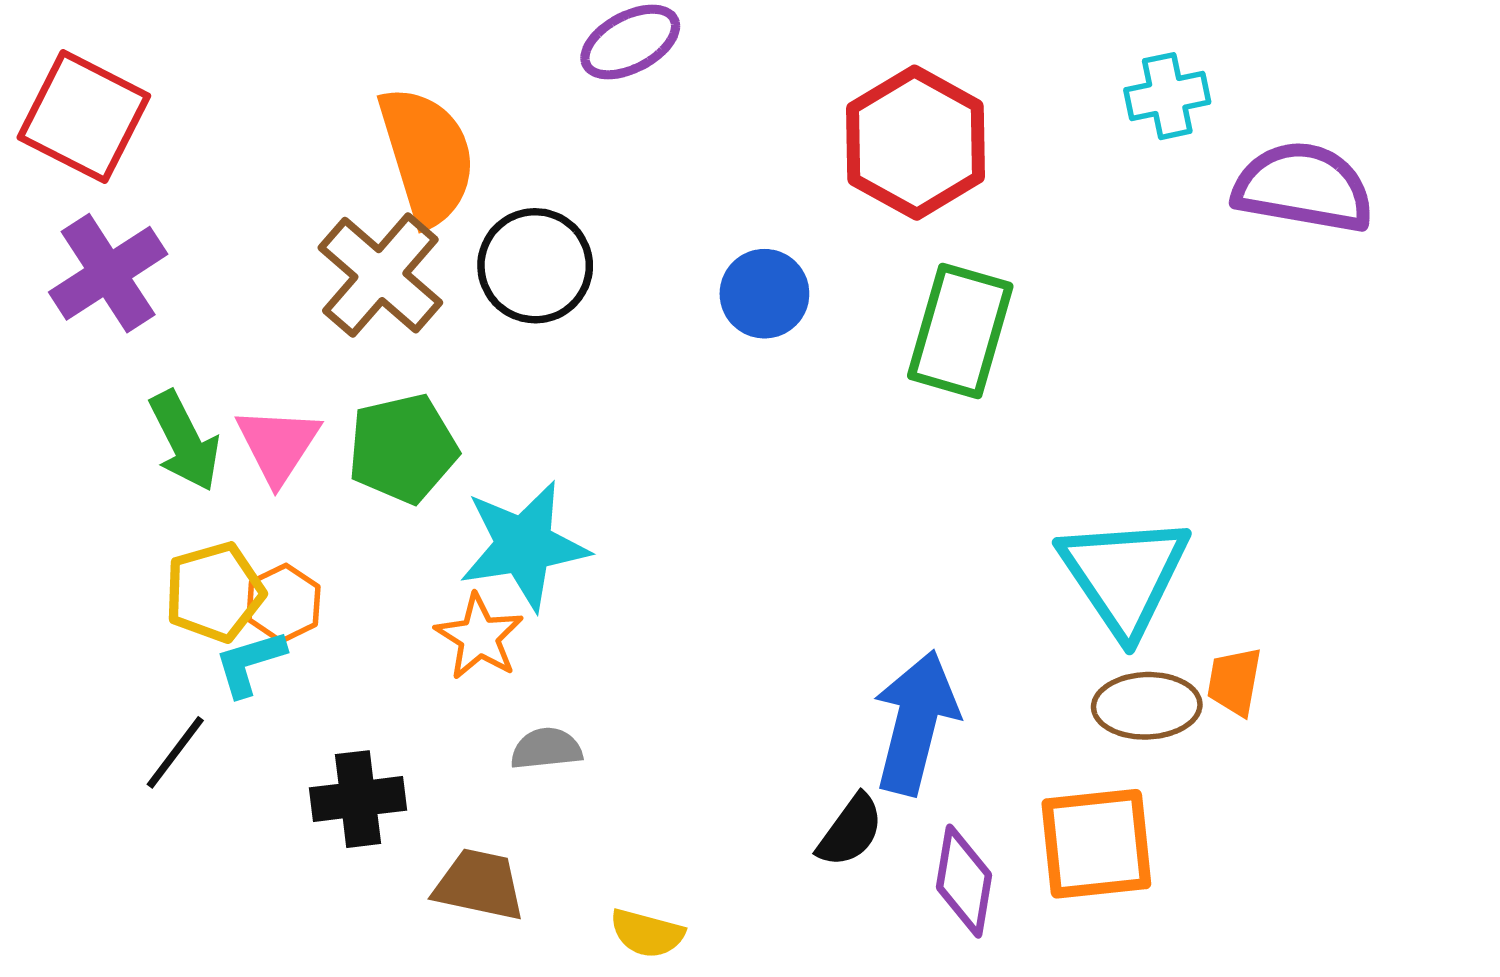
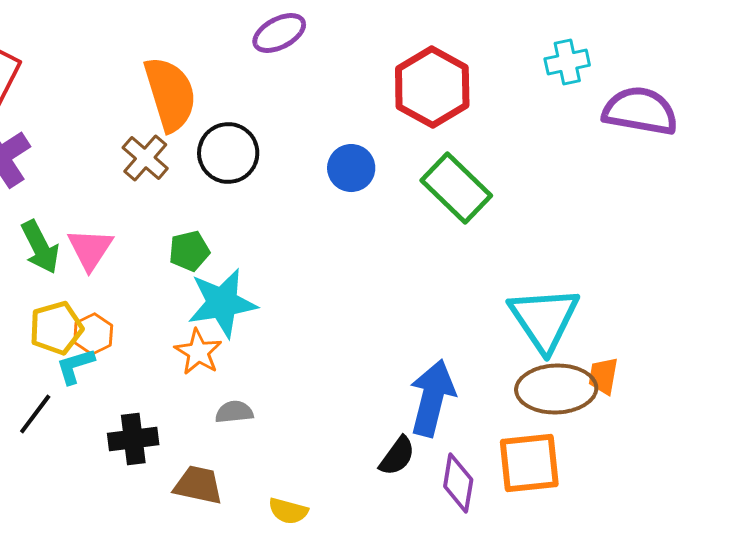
brown cross: (380, 275) -> (145, 158), size x0.7
green rectangle: (960, 331) -> (456, 188), turned -62
green pentagon: (403, 448) -> (189, 251), moved, size x0.7
brown ellipse: (1147, 706) -> (556, 389), size x1.4

